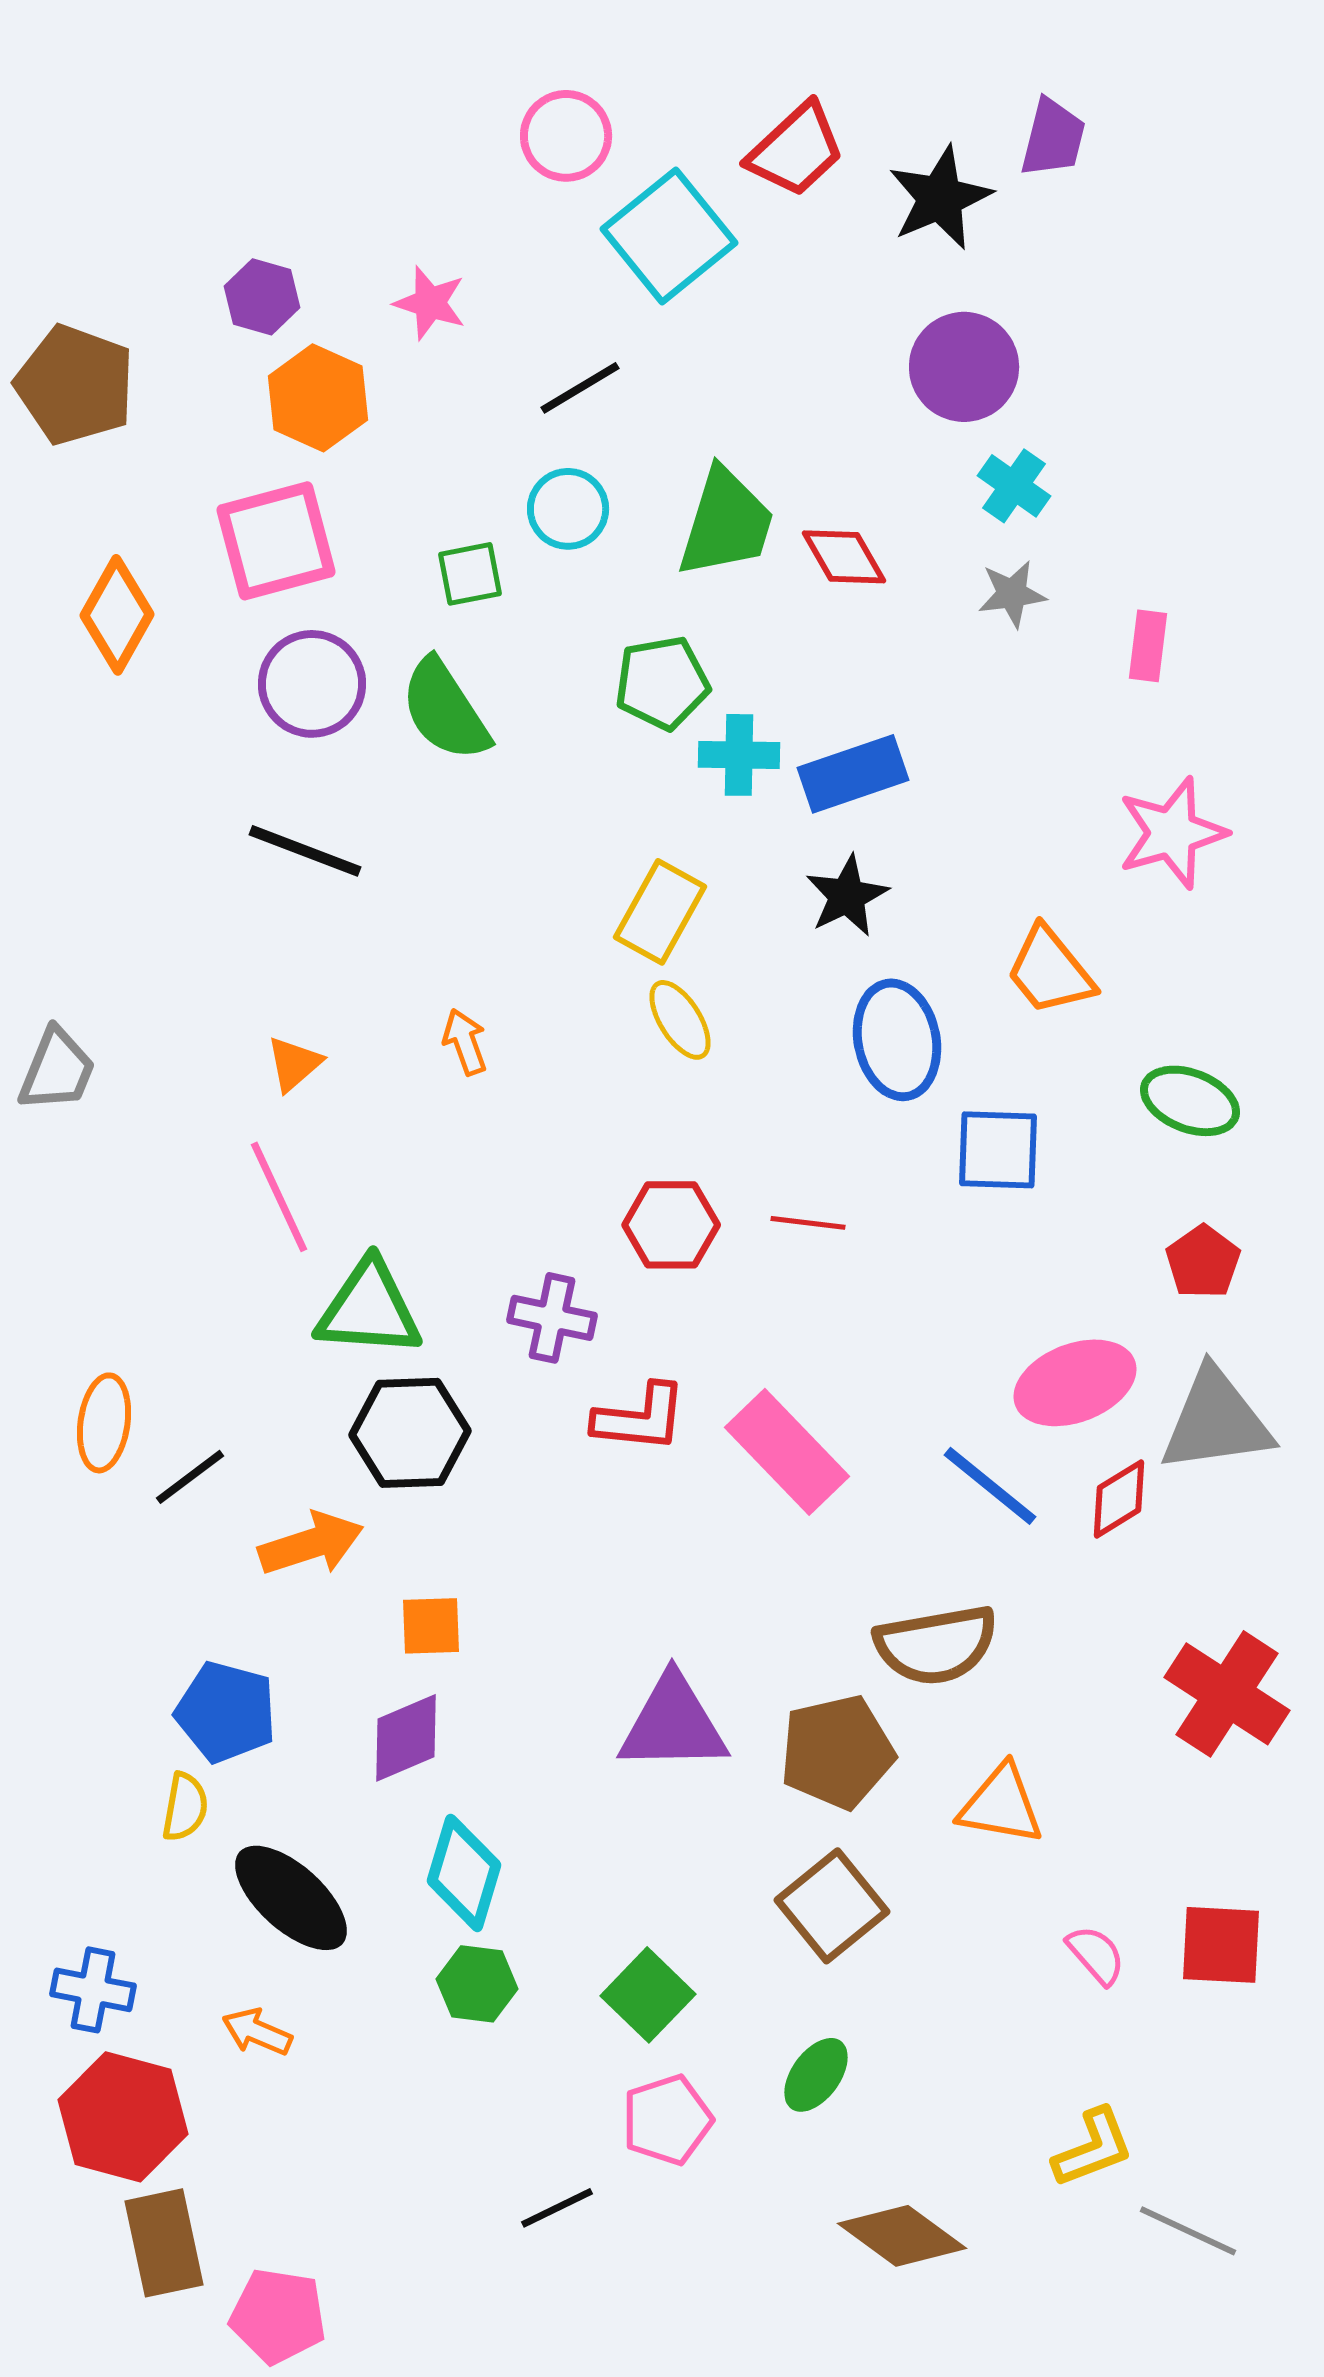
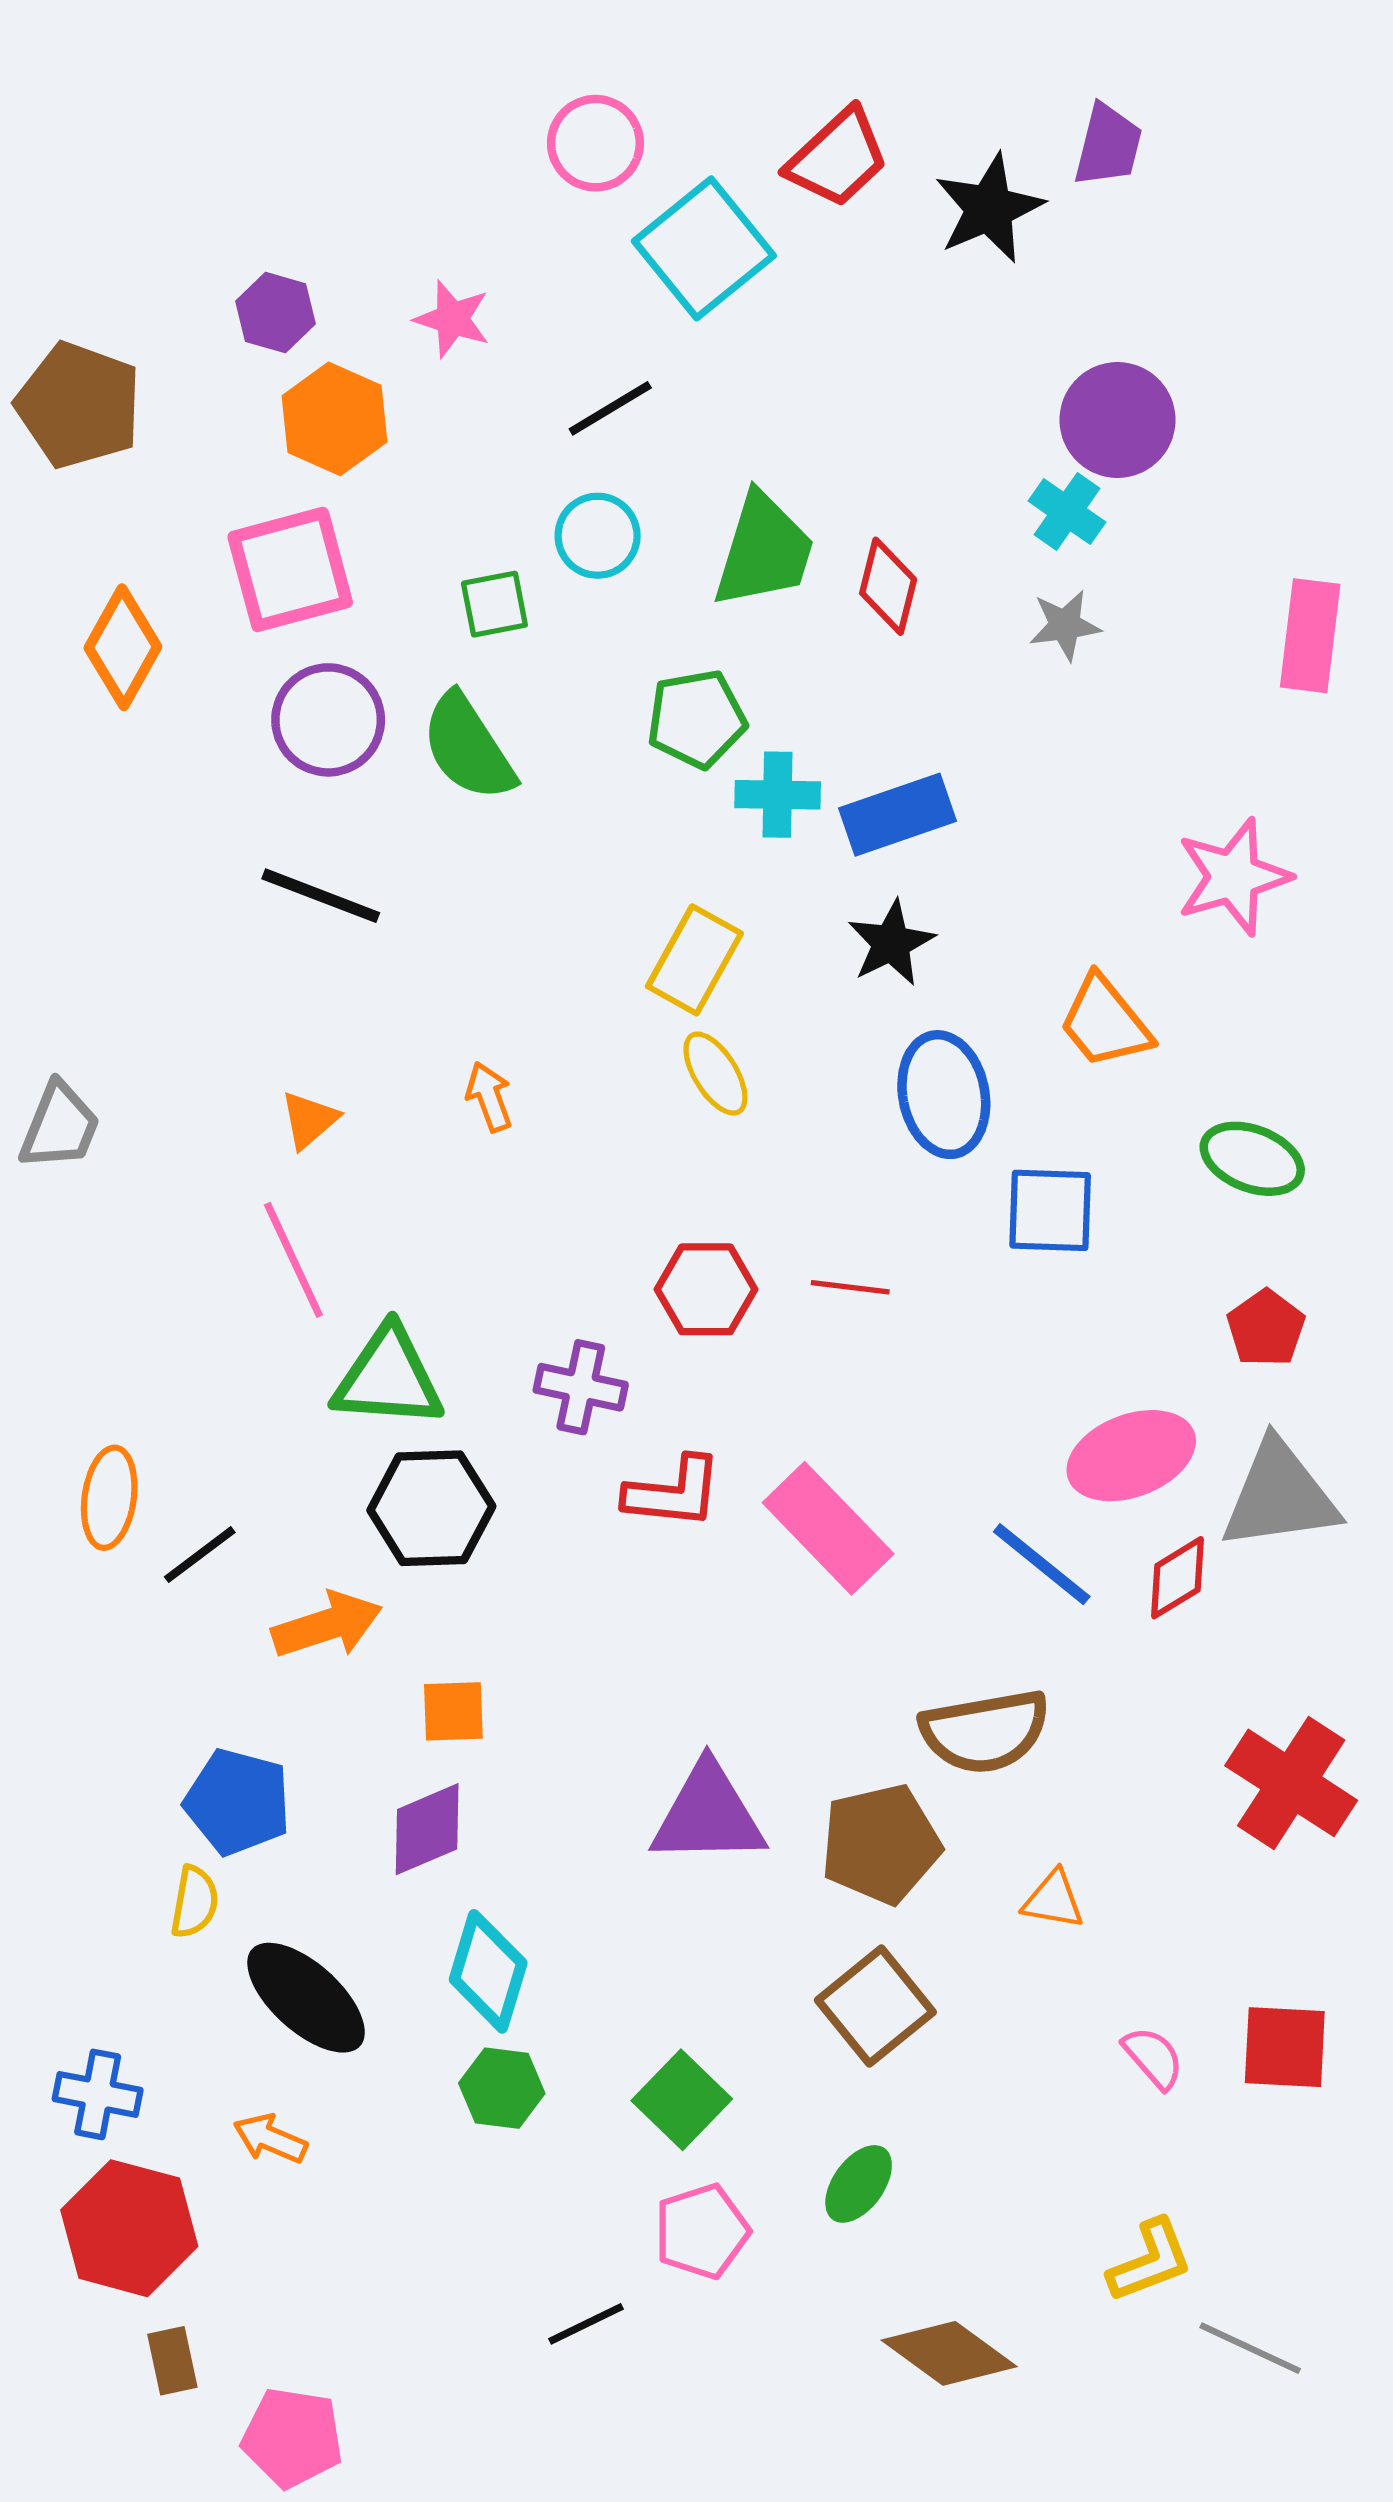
purple circle: (964, 367) -> (1118, 420), moved
red diamond: (844, 557) -> (888, 586), turned 44
pink rectangle: (1148, 646) -> (1310, 636), moved, size x1.5
orange triangle: (1001, 1805) -> (1053, 1900), size x0.7
brown rectangle: (164, 2243) -> (172, 2361), size x0.6

